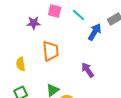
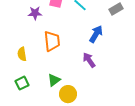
blue arrow: (95, 32) -> (96, 34), moved

